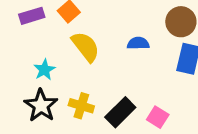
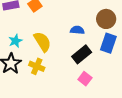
yellow semicircle: (86, 47) -> (42, 42), moved
black rectangle: (120, 112) -> (82, 54), moved

